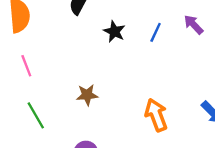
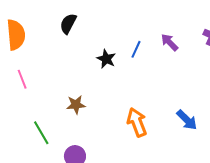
black star: (114, 31) -> (106, 59), moved
green line: (36, 115) -> (41, 133), moved

